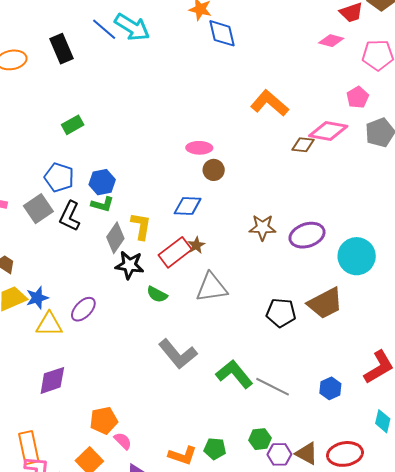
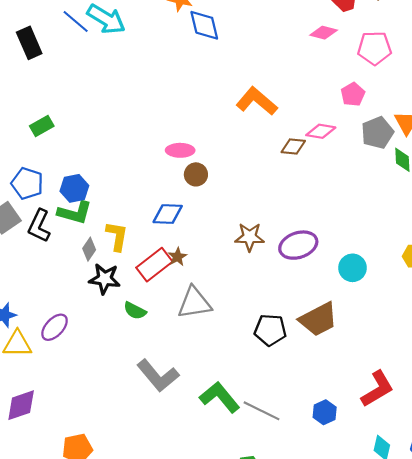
pink diamond: (328, 131) -> (321, 131), size x0.7
green L-shape: (102, 204) -> (75, 213), size x1.4
gray diamond: (115, 238) -> (89, 249), size x0.7
cyan circle: (357, 256) -> (353, 268), size x0.7

